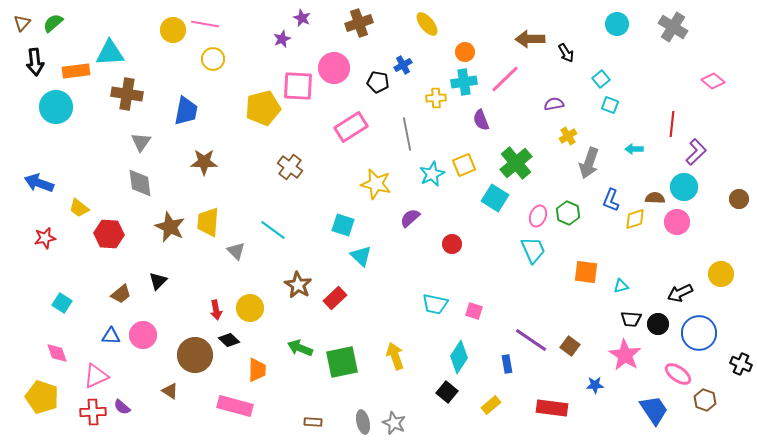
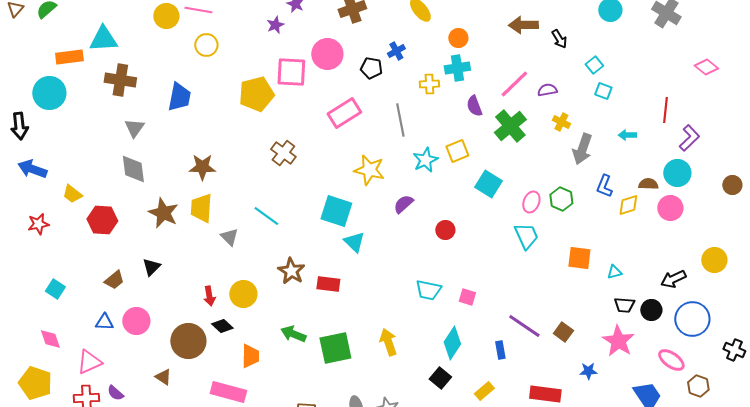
black arrow: (35, 62) -> (19, 126), moved
pink line: (505, 79) -> (514, 84), moved
yellow cross: (568, 136) -> (561, 122), turned -30
brown star: (204, 162) -> (202, 167), moved
green cross: (516, 163) -> (510, 126), moved
cyan square: (343, 225) -> (336, 211), size x1.4
red rectangle: (335, 298) -> (328, 284), turned 50

